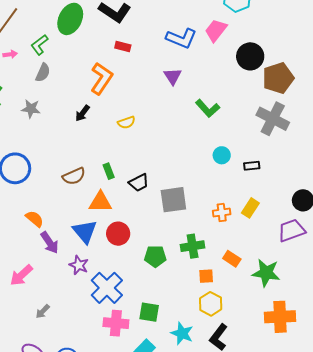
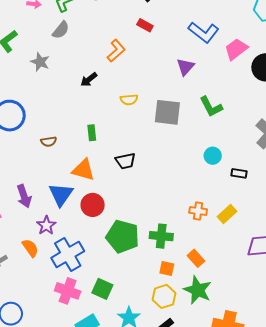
pink trapezoid: (216, 30) -> (236, 49), moved
orange L-shape: (102, 78) -> (116, 51), size x0.7
green rectangle: (109, 171) -> (92, 133), moved
brown semicircle: (74, 176) -> (49, 142), moved, size x0.7
gray square: (173, 200) -> (167, 112), moved
orange semicircle: (35, 219) -> (30, 248), moved
green pentagon: (155, 256) -> (123, 237), size x1.5
green star: (266, 273) -> (198, 290), moved

